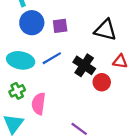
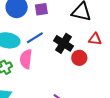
pink semicircle: (39, 104) -> (26, 59), moved

